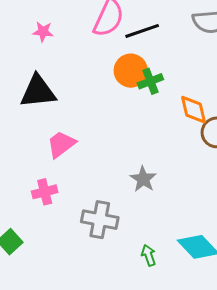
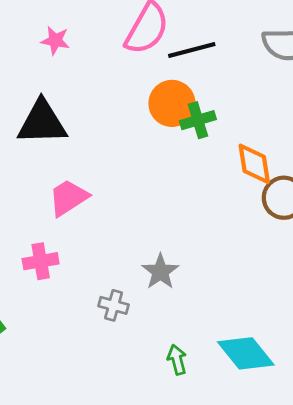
gray star: (143, 179) -> (160, 272), moved
gray cross: (100, 220) -> (114, 305), size x0.6

